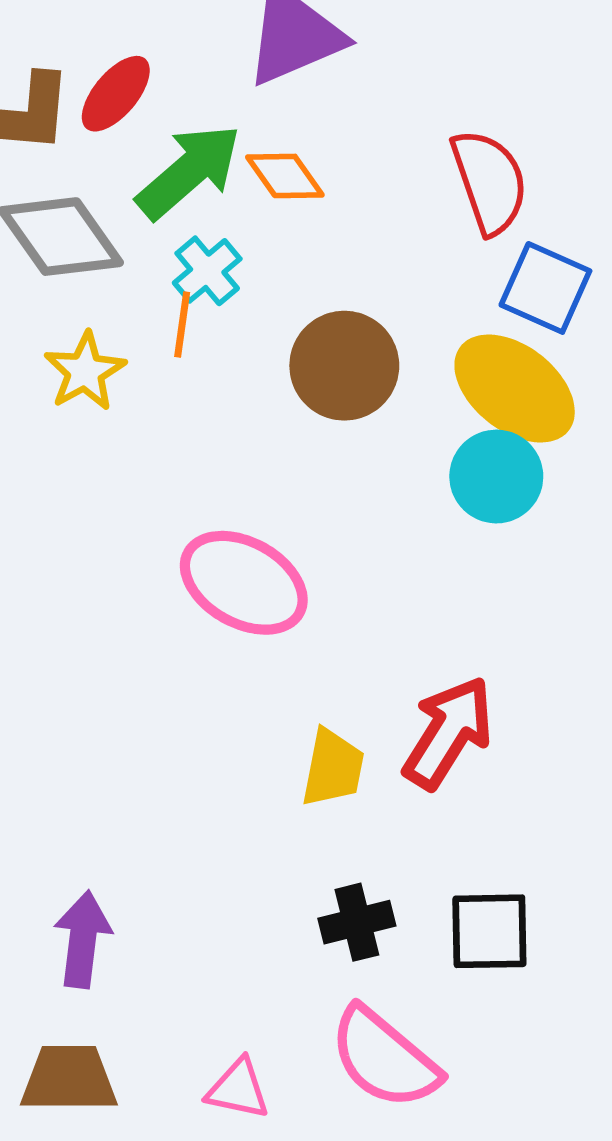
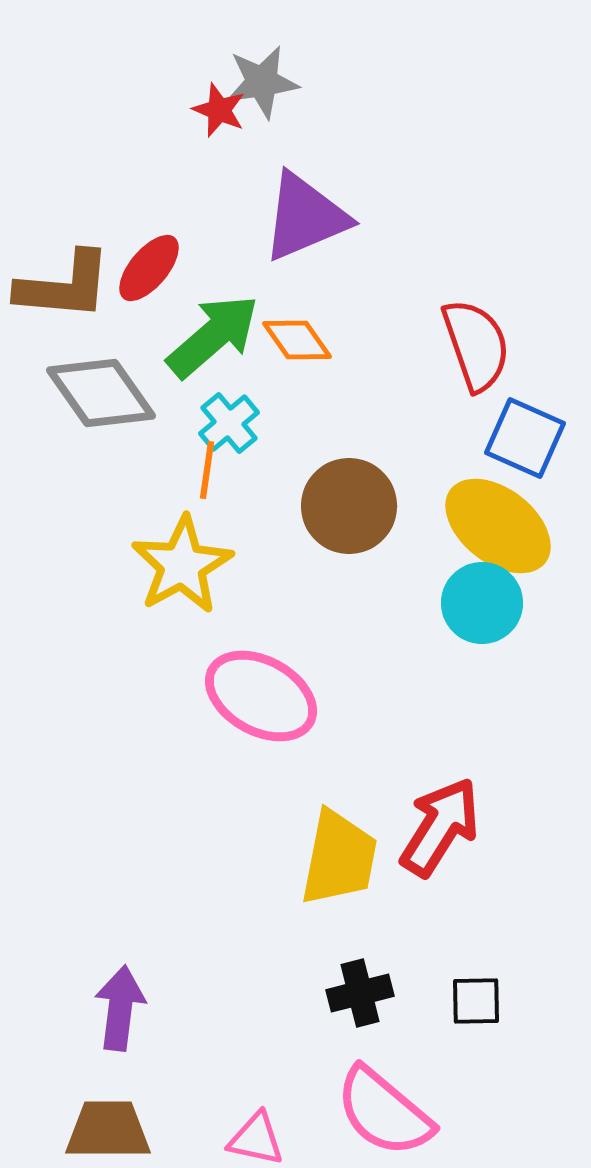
yellow star: (85, 371) -> (182, 565), moved, size x1.4
yellow trapezoid: (333, 768) -> (339, 858), size x1.4
black square: (489, 931) -> (476, 1001), size x0.7

